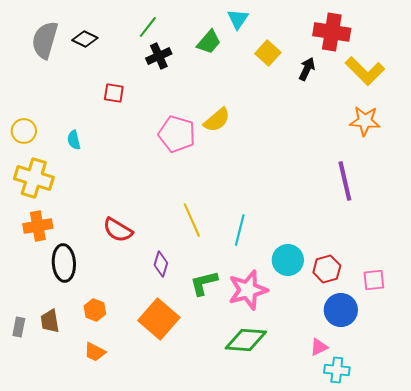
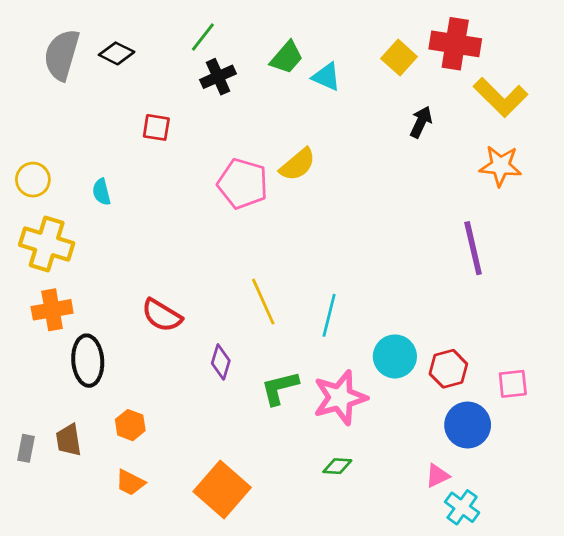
cyan triangle: (238, 19) -> (326, 77), moved, turned -40
yellow square: (268, 53) -> (399, 58), moved
black arrow: (307, 69) -> (421, 122), moved
orange square: (159, 319) -> (222, 489), moved
green diamond: (246, 340) -> (337, 466), size x0.5
cyan cross: (337, 370) -> (462, 507), turned 30

